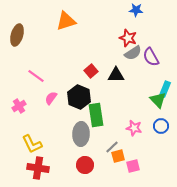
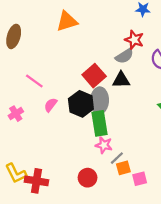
gray semicircle: (133, 53) -> (124, 56), moved
red square: (91, 71) -> (94, 76), size x1.5
pink star: (134, 128) -> (104, 145), moved
gray ellipse: (81, 134) -> (99, 101), moved
yellow L-shape: (32, 144) -> (16, 173), moved

